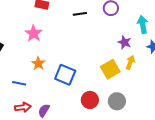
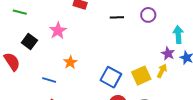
pink star: (34, 33) -> (58, 31), moved
purple star: (125, 42) -> (168, 53), moved
blue square: (65, 75) -> (111, 77), moved

